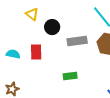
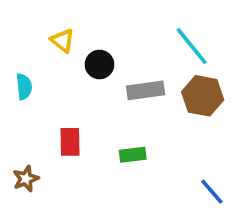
red rectangle: (36, 52) -> (70, 142), moved
cyan semicircle: (13, 54) -> (24, 87), moved, turned 72

